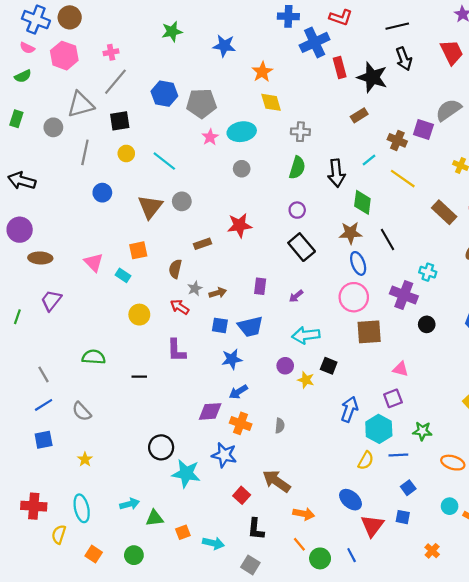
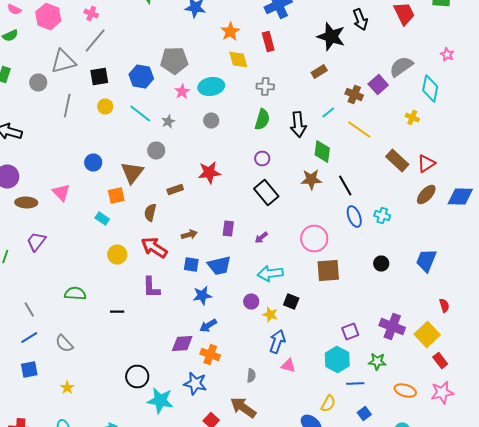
pink cross: (111, 52) -> (91, 14), turned 32
red rectangle: (340, 67) -> (268, 42), moved
blue hexagon: (164, 94) -> (141, 76), moved
purple square: (423, 130) -> (378, 84), turned 30
blue circle: (102, 193) -> (93, 162), moved
brown triangle: (150, 207) -> (132, 172), moved
pink triangle: (94, 262) -> (61, 192), moved
blue ellipse: (358, 263) -> (354, 216), moved
gray star: (195, 288) -> (168, 122), moved
purple cross: (404, 295) -> (392, 326), moved
red arrow: (180, 307) -> (154, 248), size x1.5
pink triangle: (401, 369) -> (288, 366), moved
blue arrow: (349, 409) -> (277, 342), moved
gray semicircle: (280, 426) -> (251, 376), moved
yellow semicircle: (366, 460) -> (328, 404), moved

